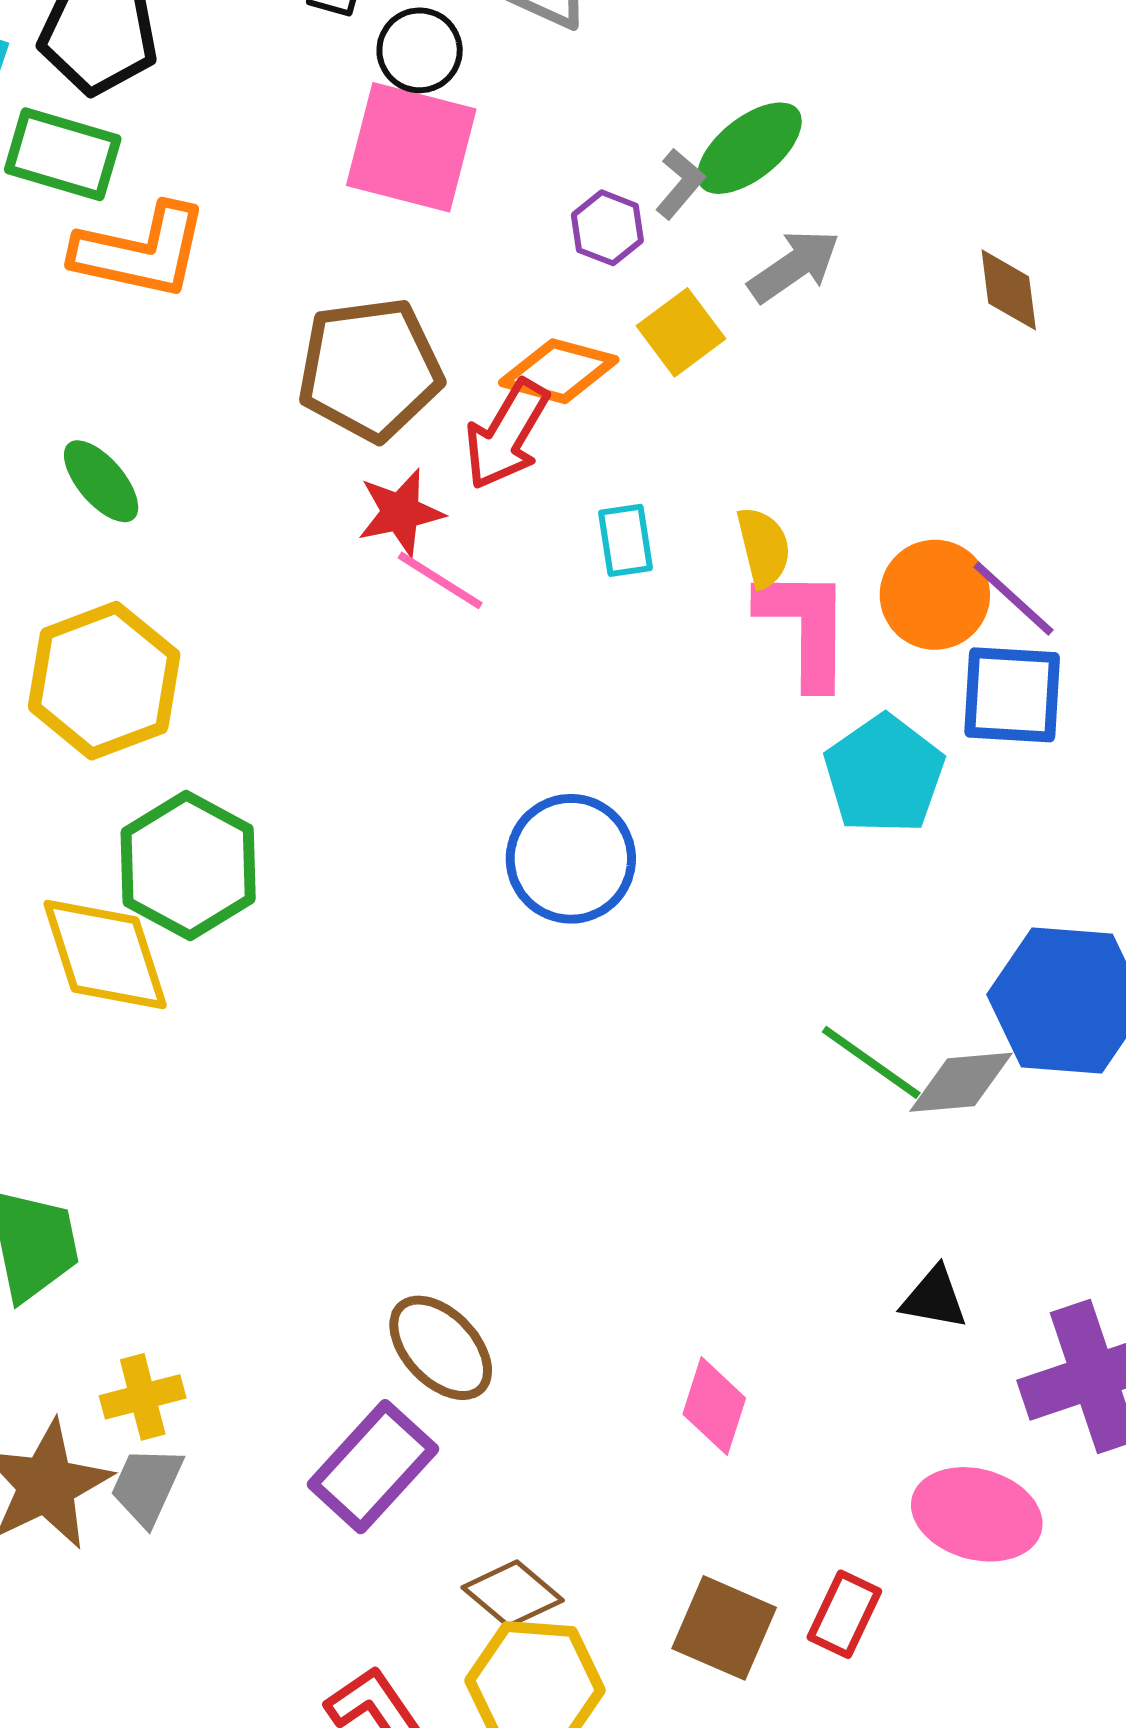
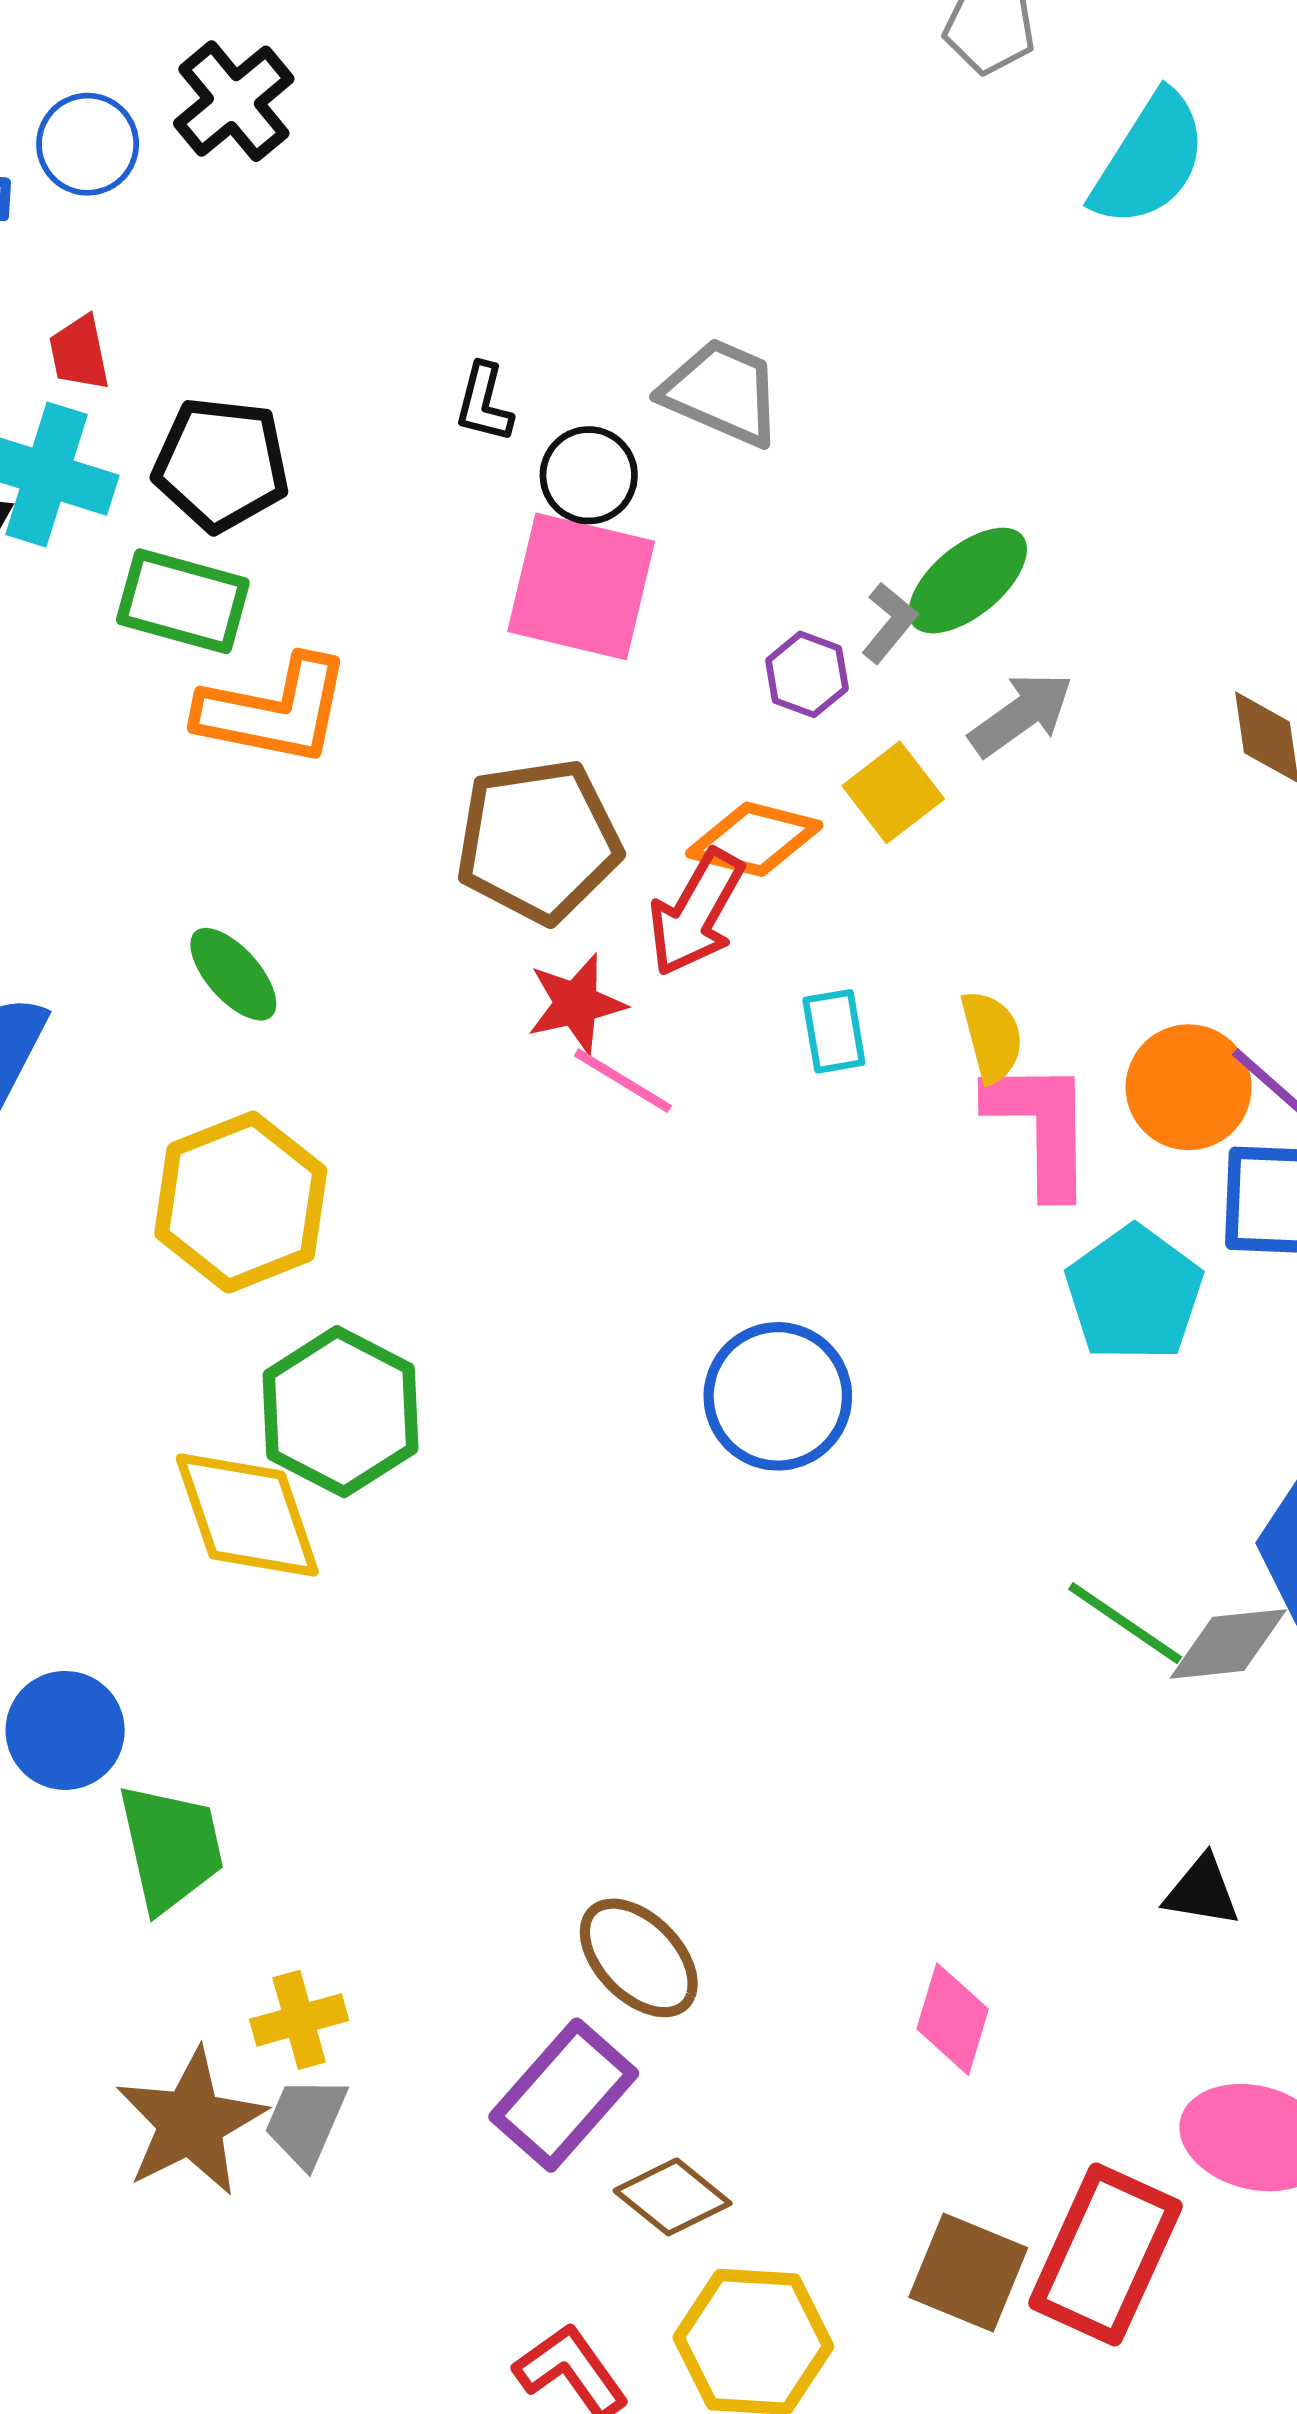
brown diamond: (513, 1594) -> (673, 2197), moved
red rectangle: (844, 1614) -> (1105, 2254), size x1.8

